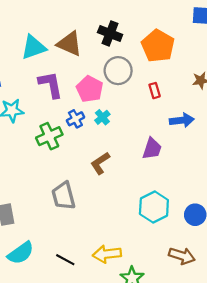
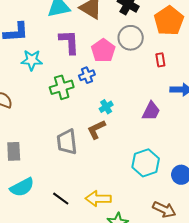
cyan cross: (102, 117) -> (106, 107), moved
brown L-shape: (100, 163) -> (96, 129), moved

